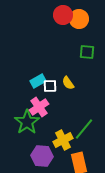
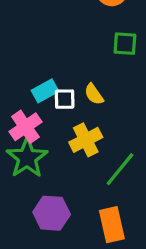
pink cross: (39, 107) -> (25, 127), moved
yellow cross: (63, 140) -> (86, 140), moved

